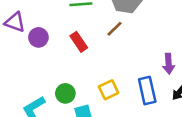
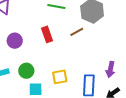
purple circle: (38, 37) -> (15, 41), moved

